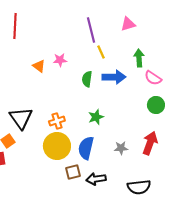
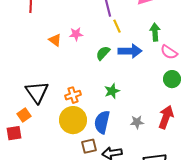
green semicircle: (87, 79) -> (103, 53), turned 35

